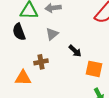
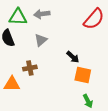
black arrow: (75, 51) -> (73, 57), moved

